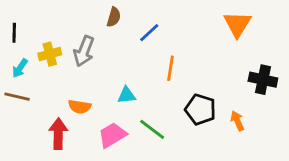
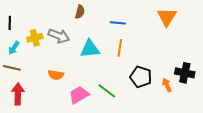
blue line: (149, 33) -> (118, 23), moved, turned 49
gray arrow: (84, 51) -> (59, 36), turned -90
black cross: (263, 80) -> (185, 73), moved
cyan triangle: (127, 95) -> (90, 49), moved, size x1.5
red arrow: (58, 134) -> (18, 94), moved

